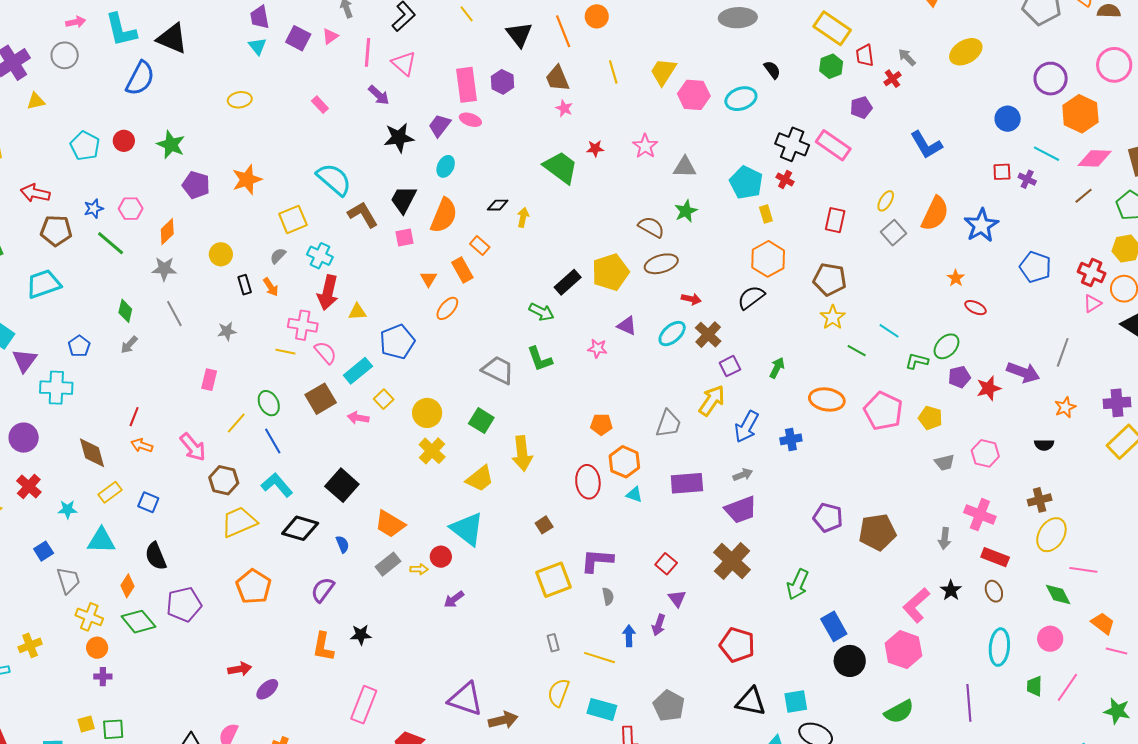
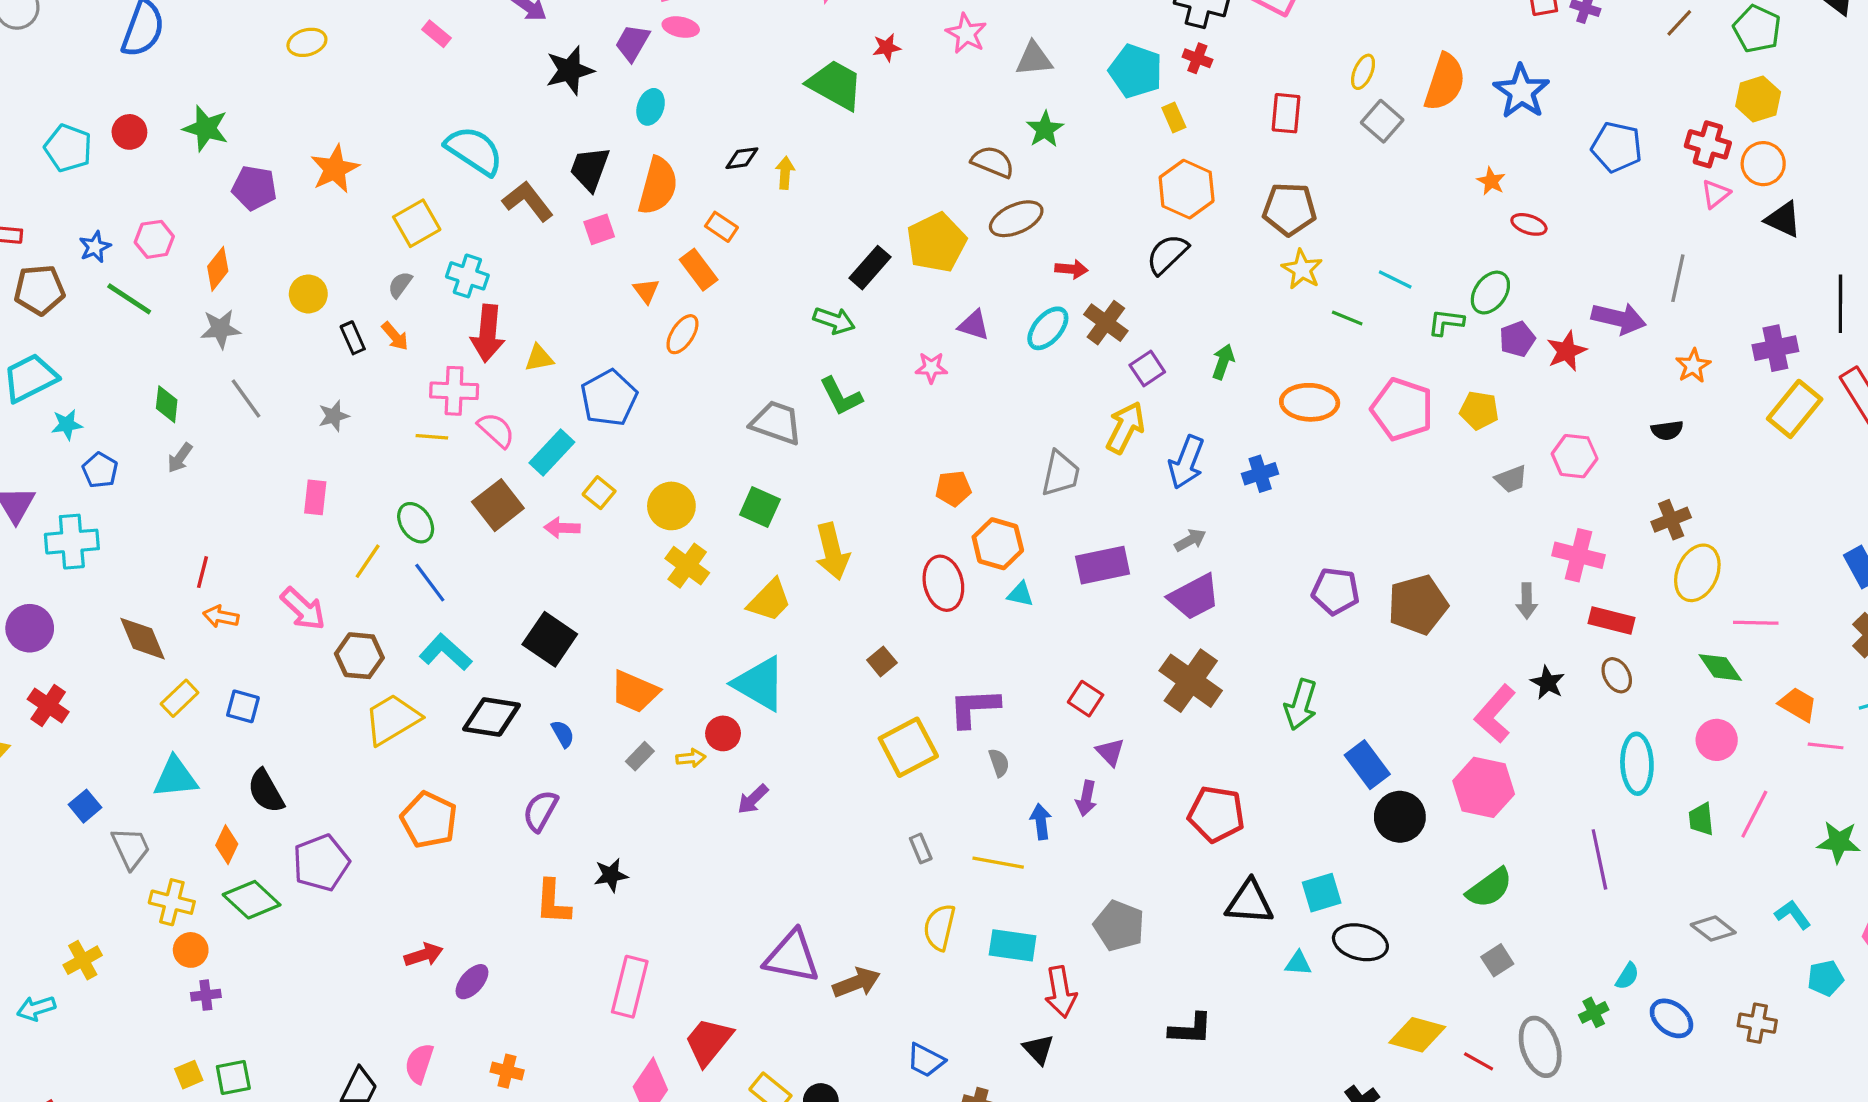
cyan star: (67, 509) -> (67, 425), moved
gray rectangle: (388, 564) -> (640, 756), size x0.7

